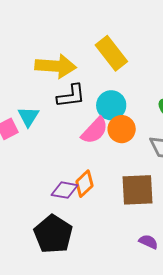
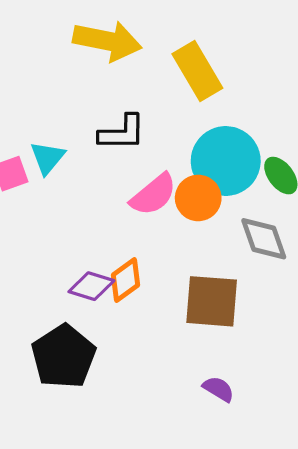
yellow arrow: (56, 66) -> (107, 41), moved
cyan circle: (111, 105) -> (226, 161), moved, size x1.4

